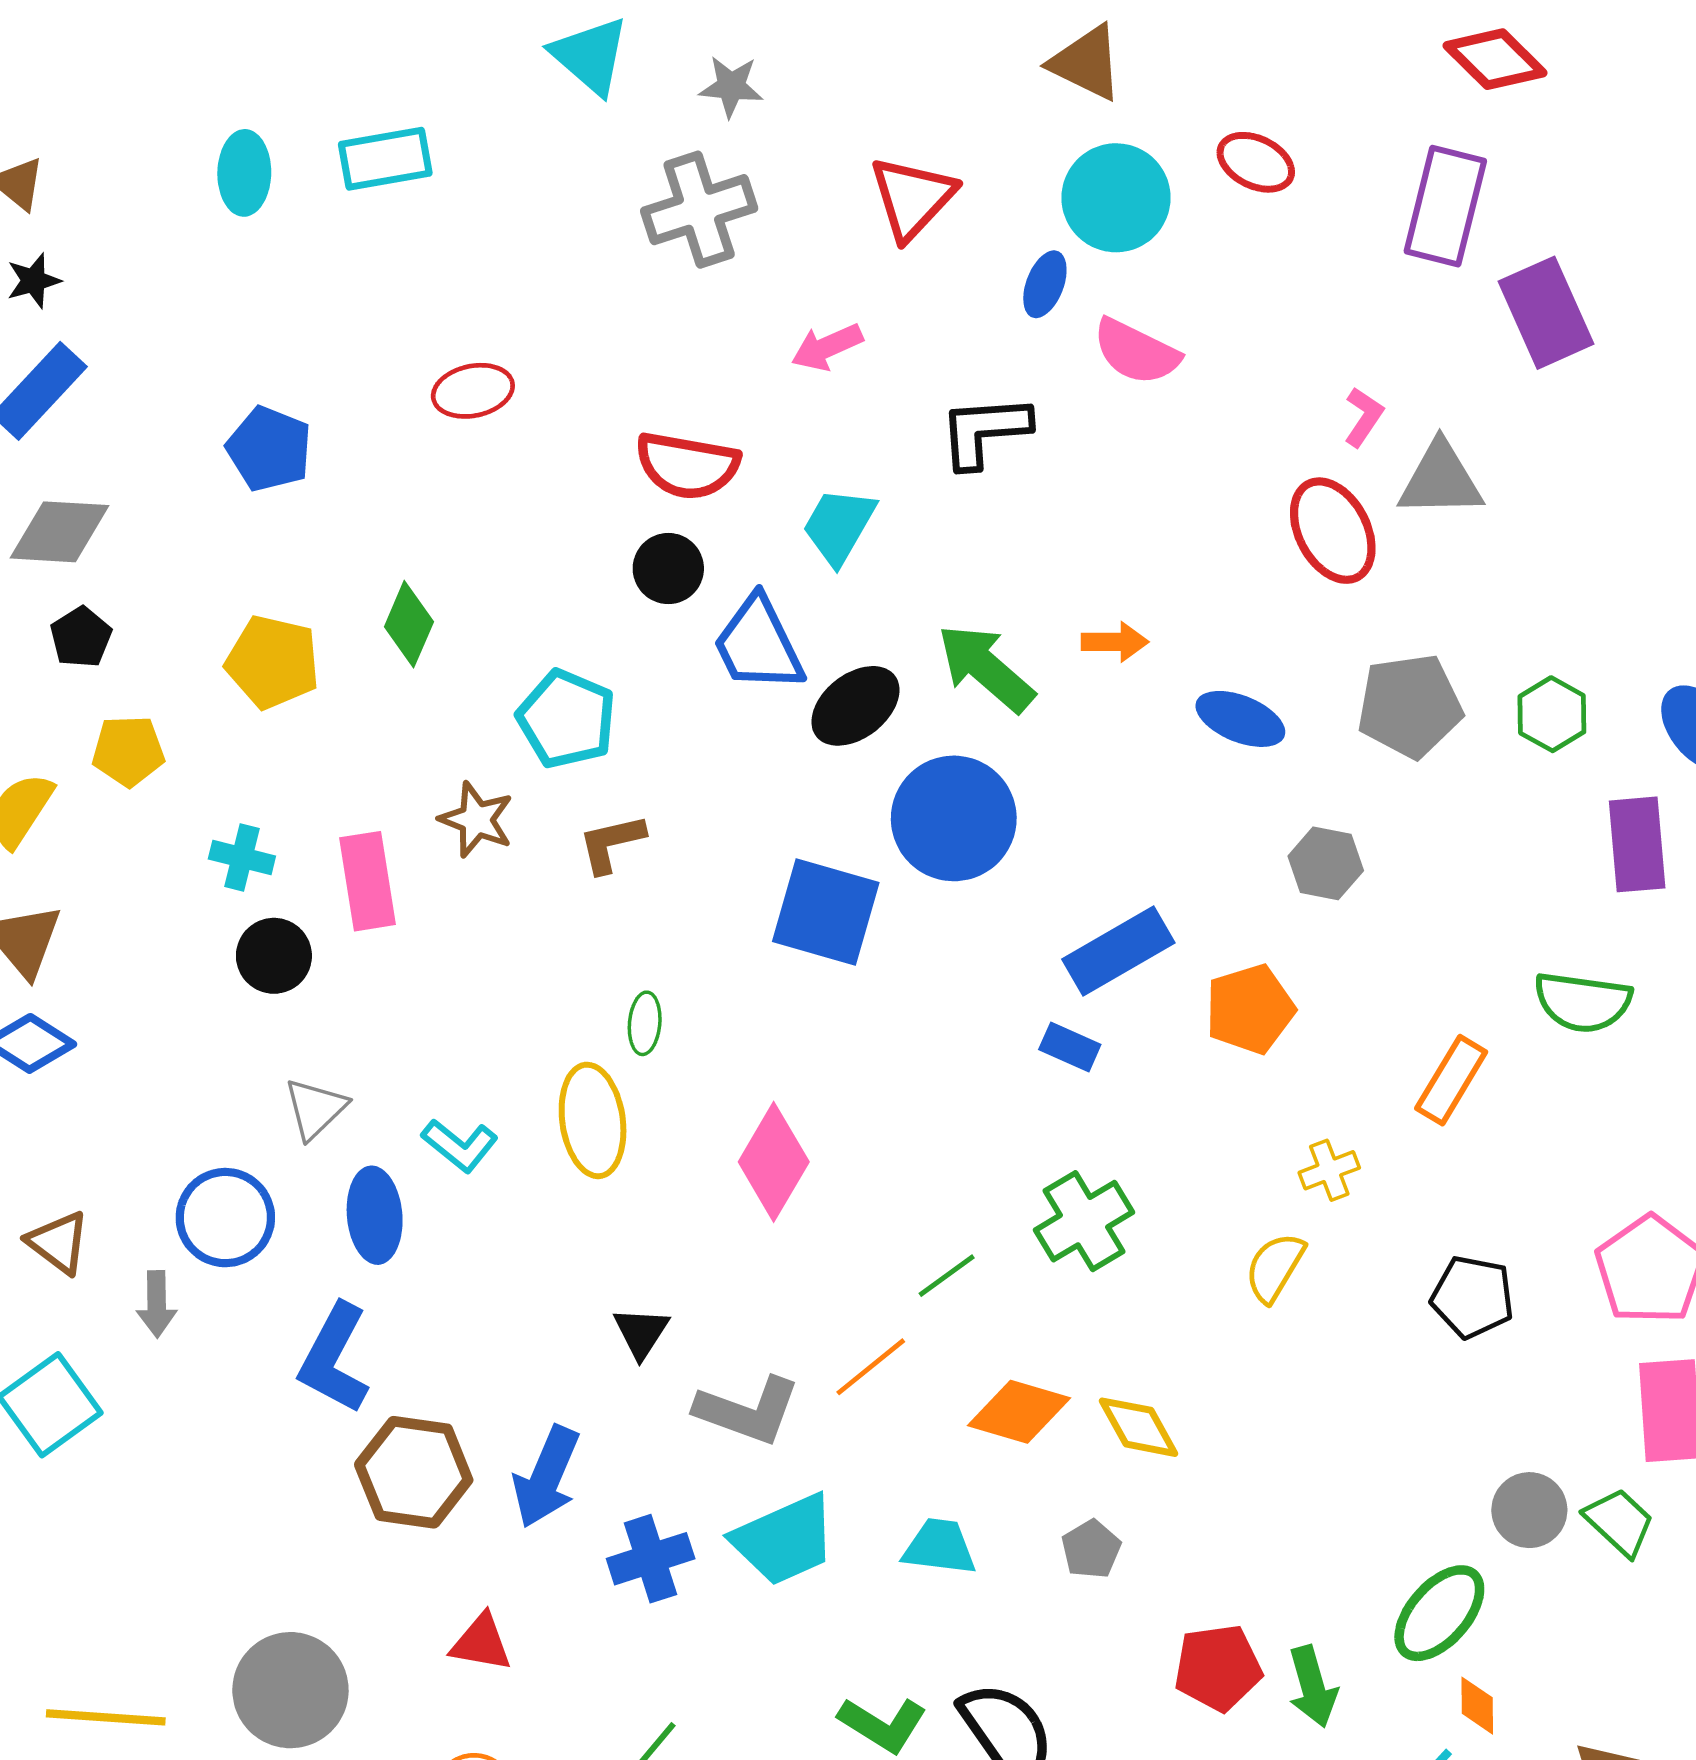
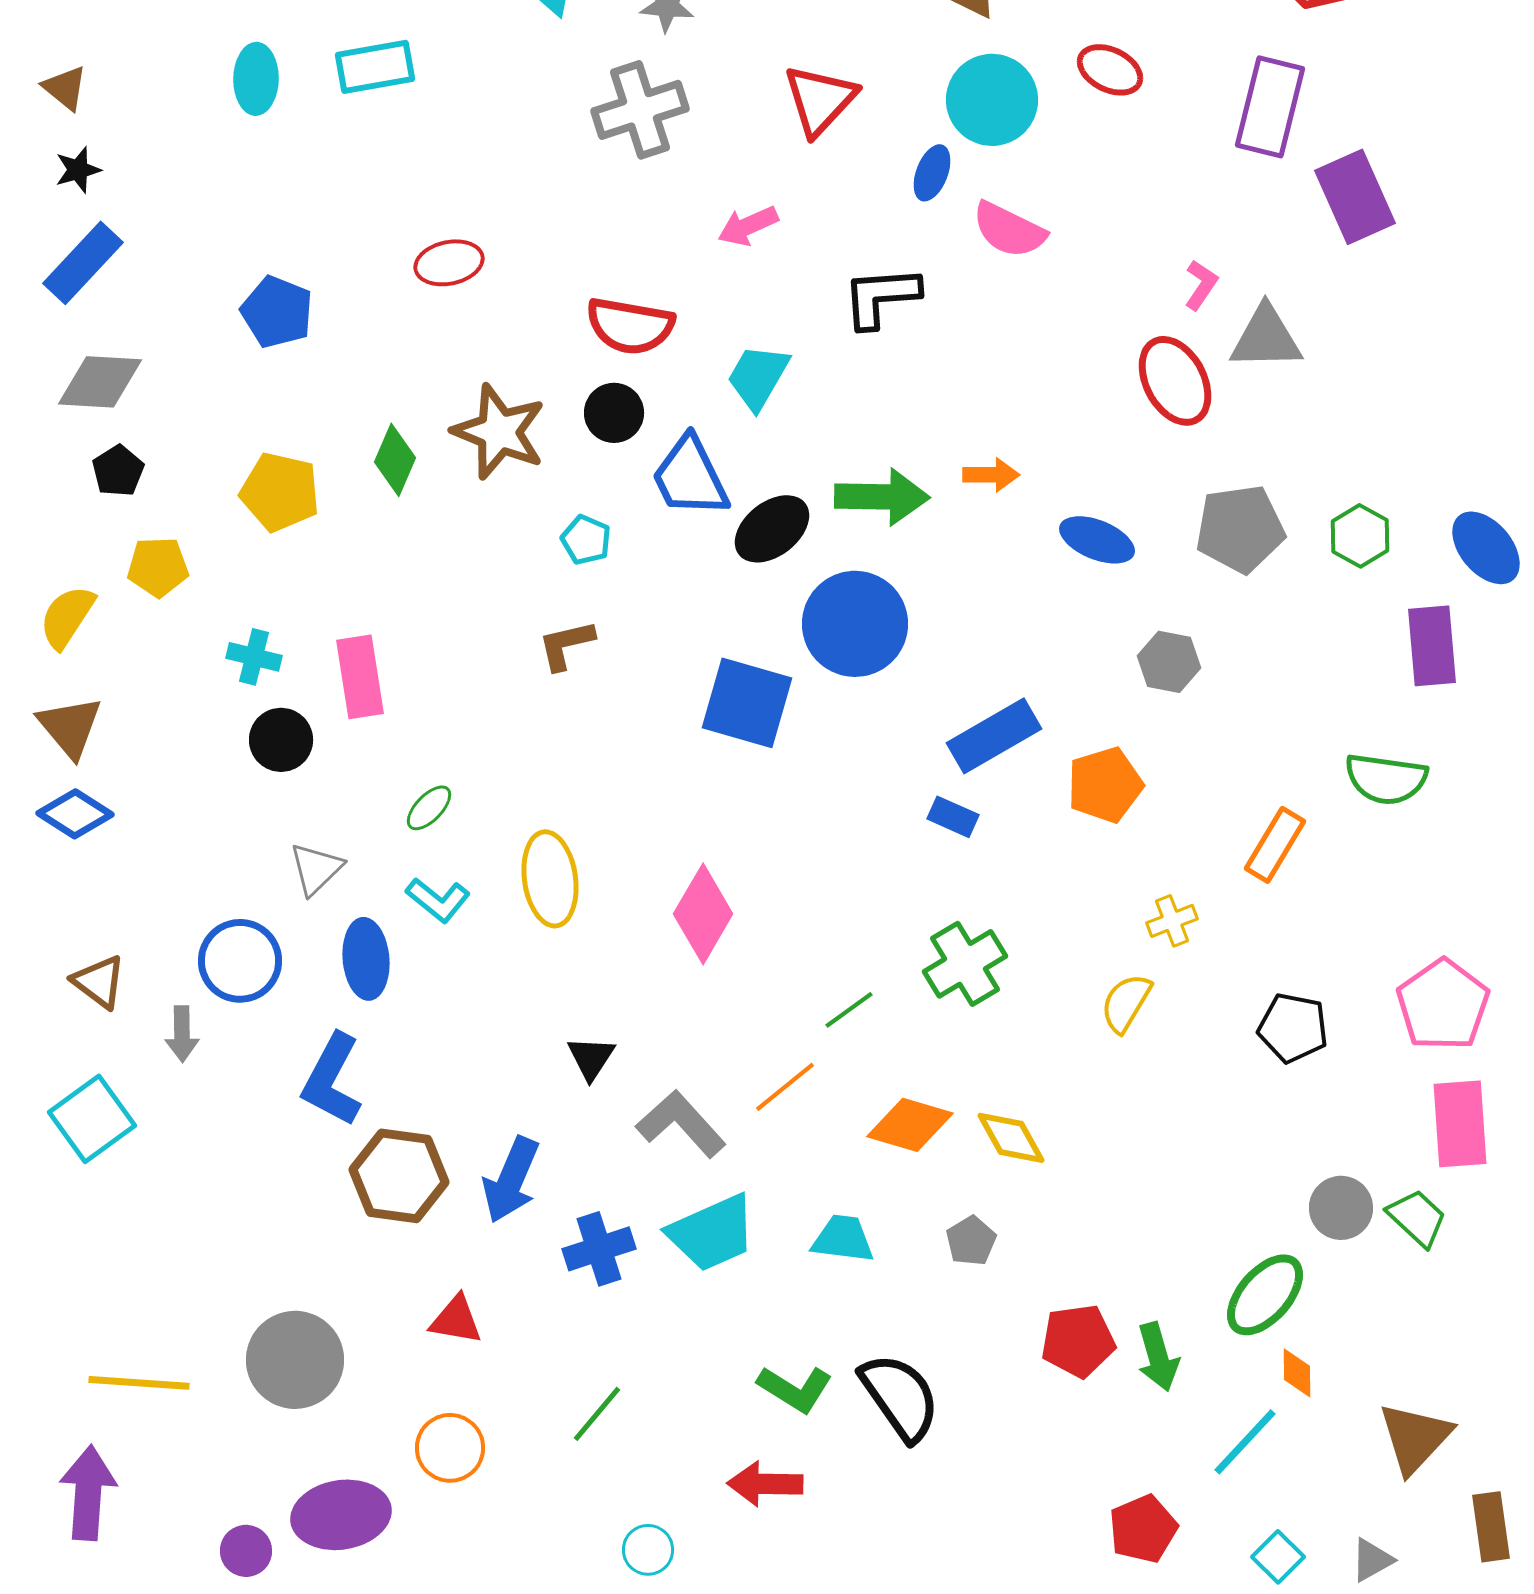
green arrow: (986, 668) -> (882, 497), turned 140
cyan pentagon: (566, 719) -> (586, 540), moved, size x0.6
brown star: (476, 820) -> (499, 432), moved, size x1.5
green ellipse: (645, 1023) -> (429, 808), moved, turned 39
gray L-shape: (748, 1411) -> (681, 1124), turned -152

